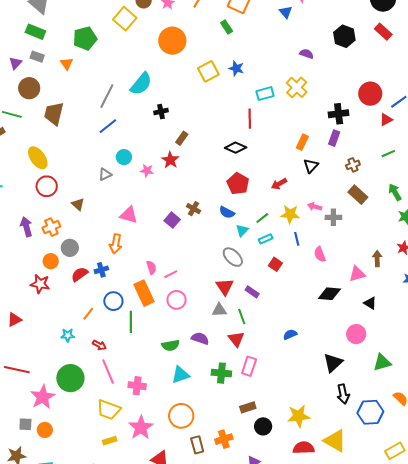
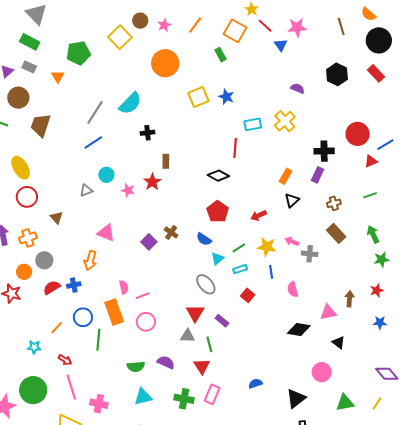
brown rectangle: (182, 138) -> (166, 161), turned -40
blue semicircle: (290, 334) -> (255, 384), moved

